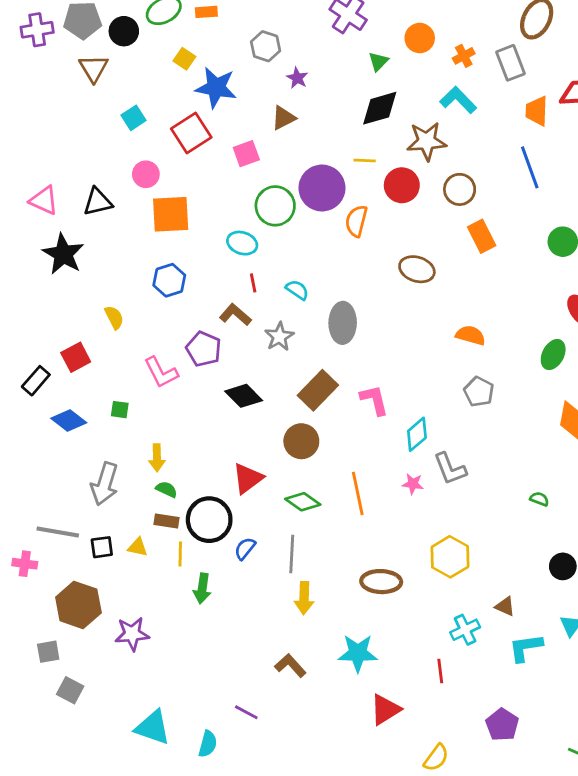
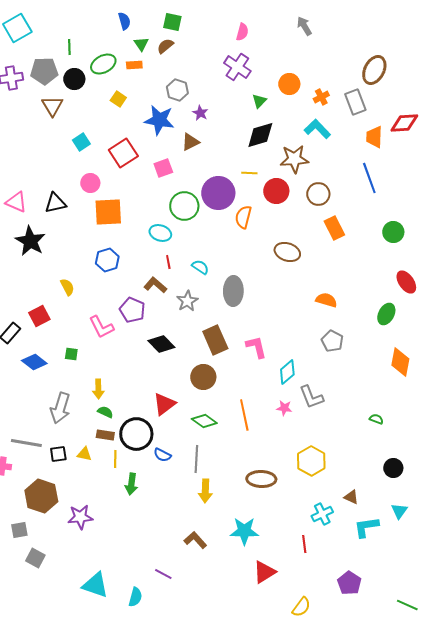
blue star: (216, 88) -> (159, 120), moved
brown rectangle: (318, 390) -> (215, 340), turned -68
blue semicircle: (245, 549) -> (162, 455), turned -102

